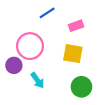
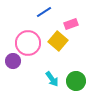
yellow square: (73, 54) -> (58, 41), moved, turned 30
cyan arrow: (37, 80) -> (52, 79), moved

